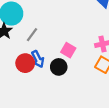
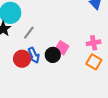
black circle: (59, 67) -> (53, 55), moved

